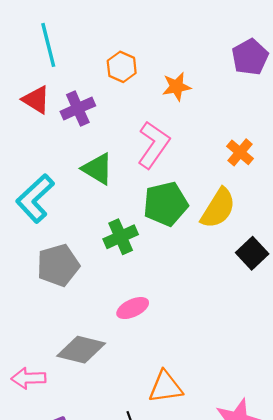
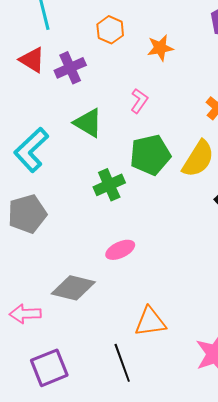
pink L-shape: (153, 145) -> (139, 101), size x0.6
gray pentagon: (58, 265) -> (27, 214), moved

